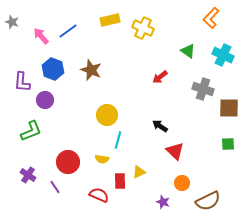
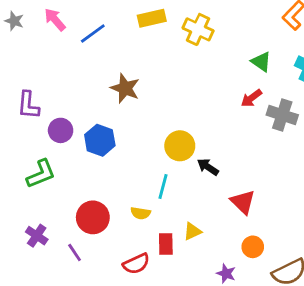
pink arrow: (41, 36) -> (55, 20), moved
blue hexagon: (53, 69) -> (100, 140), moved
red arrow: (160, 77) -> (251, 98), moved
yellow circle: (107, 115) -> (180, 146), moved
black arrow: (160, 126) -> (208, 167), moved
red semicircle: (99, 195) -> (136, 264), turned 132

